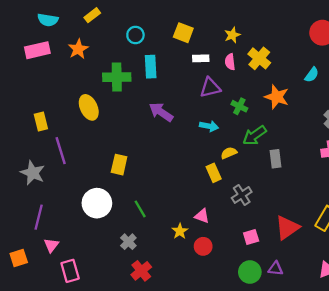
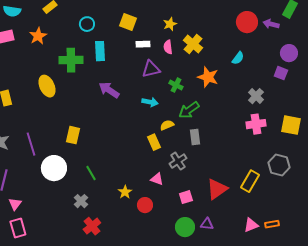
purple line: (61, 151) -> (31, 144), moved
gray rectangle: (276, 159) -> (195, 137), moved
pink triangle: (202, 216) -> (157, 179), moved
pink rectangle: (70, 271) -> (18, 228), moved

